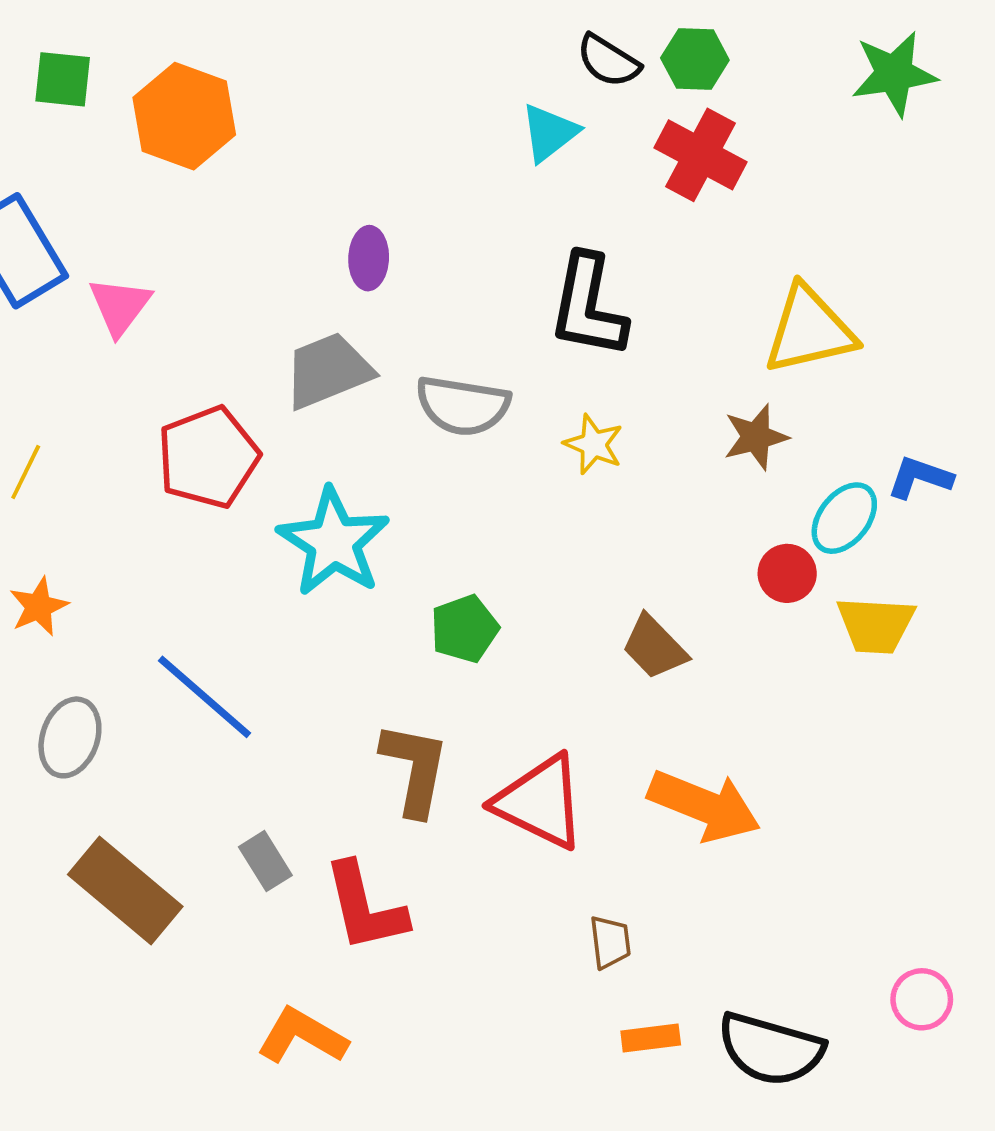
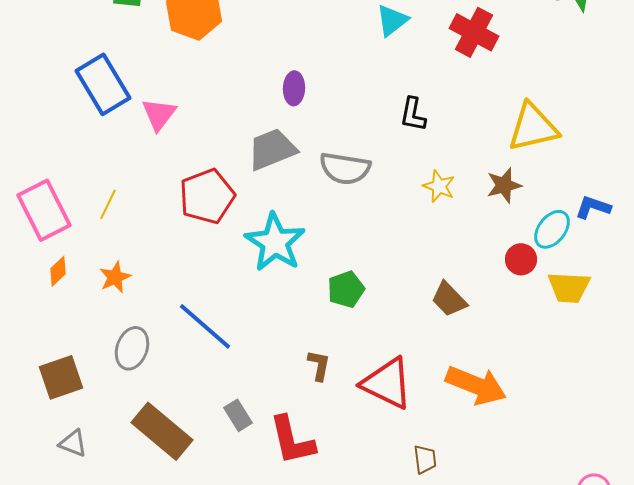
black L-shape: (588, 306) -> (413, 114), size x0.6
yellow star: (594, 444) -> (439, 186), moved
brown L-shape: (415, 769) -> (319, 365), size x0.6

